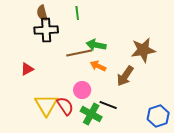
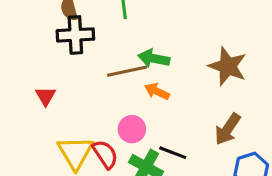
brown star: (143, 50) -> (228, 66), turned 30
red triangle: (27, 69) -> (46, 96), turned -32
brown arrow: (125, 76) -> (228, 129), moved

